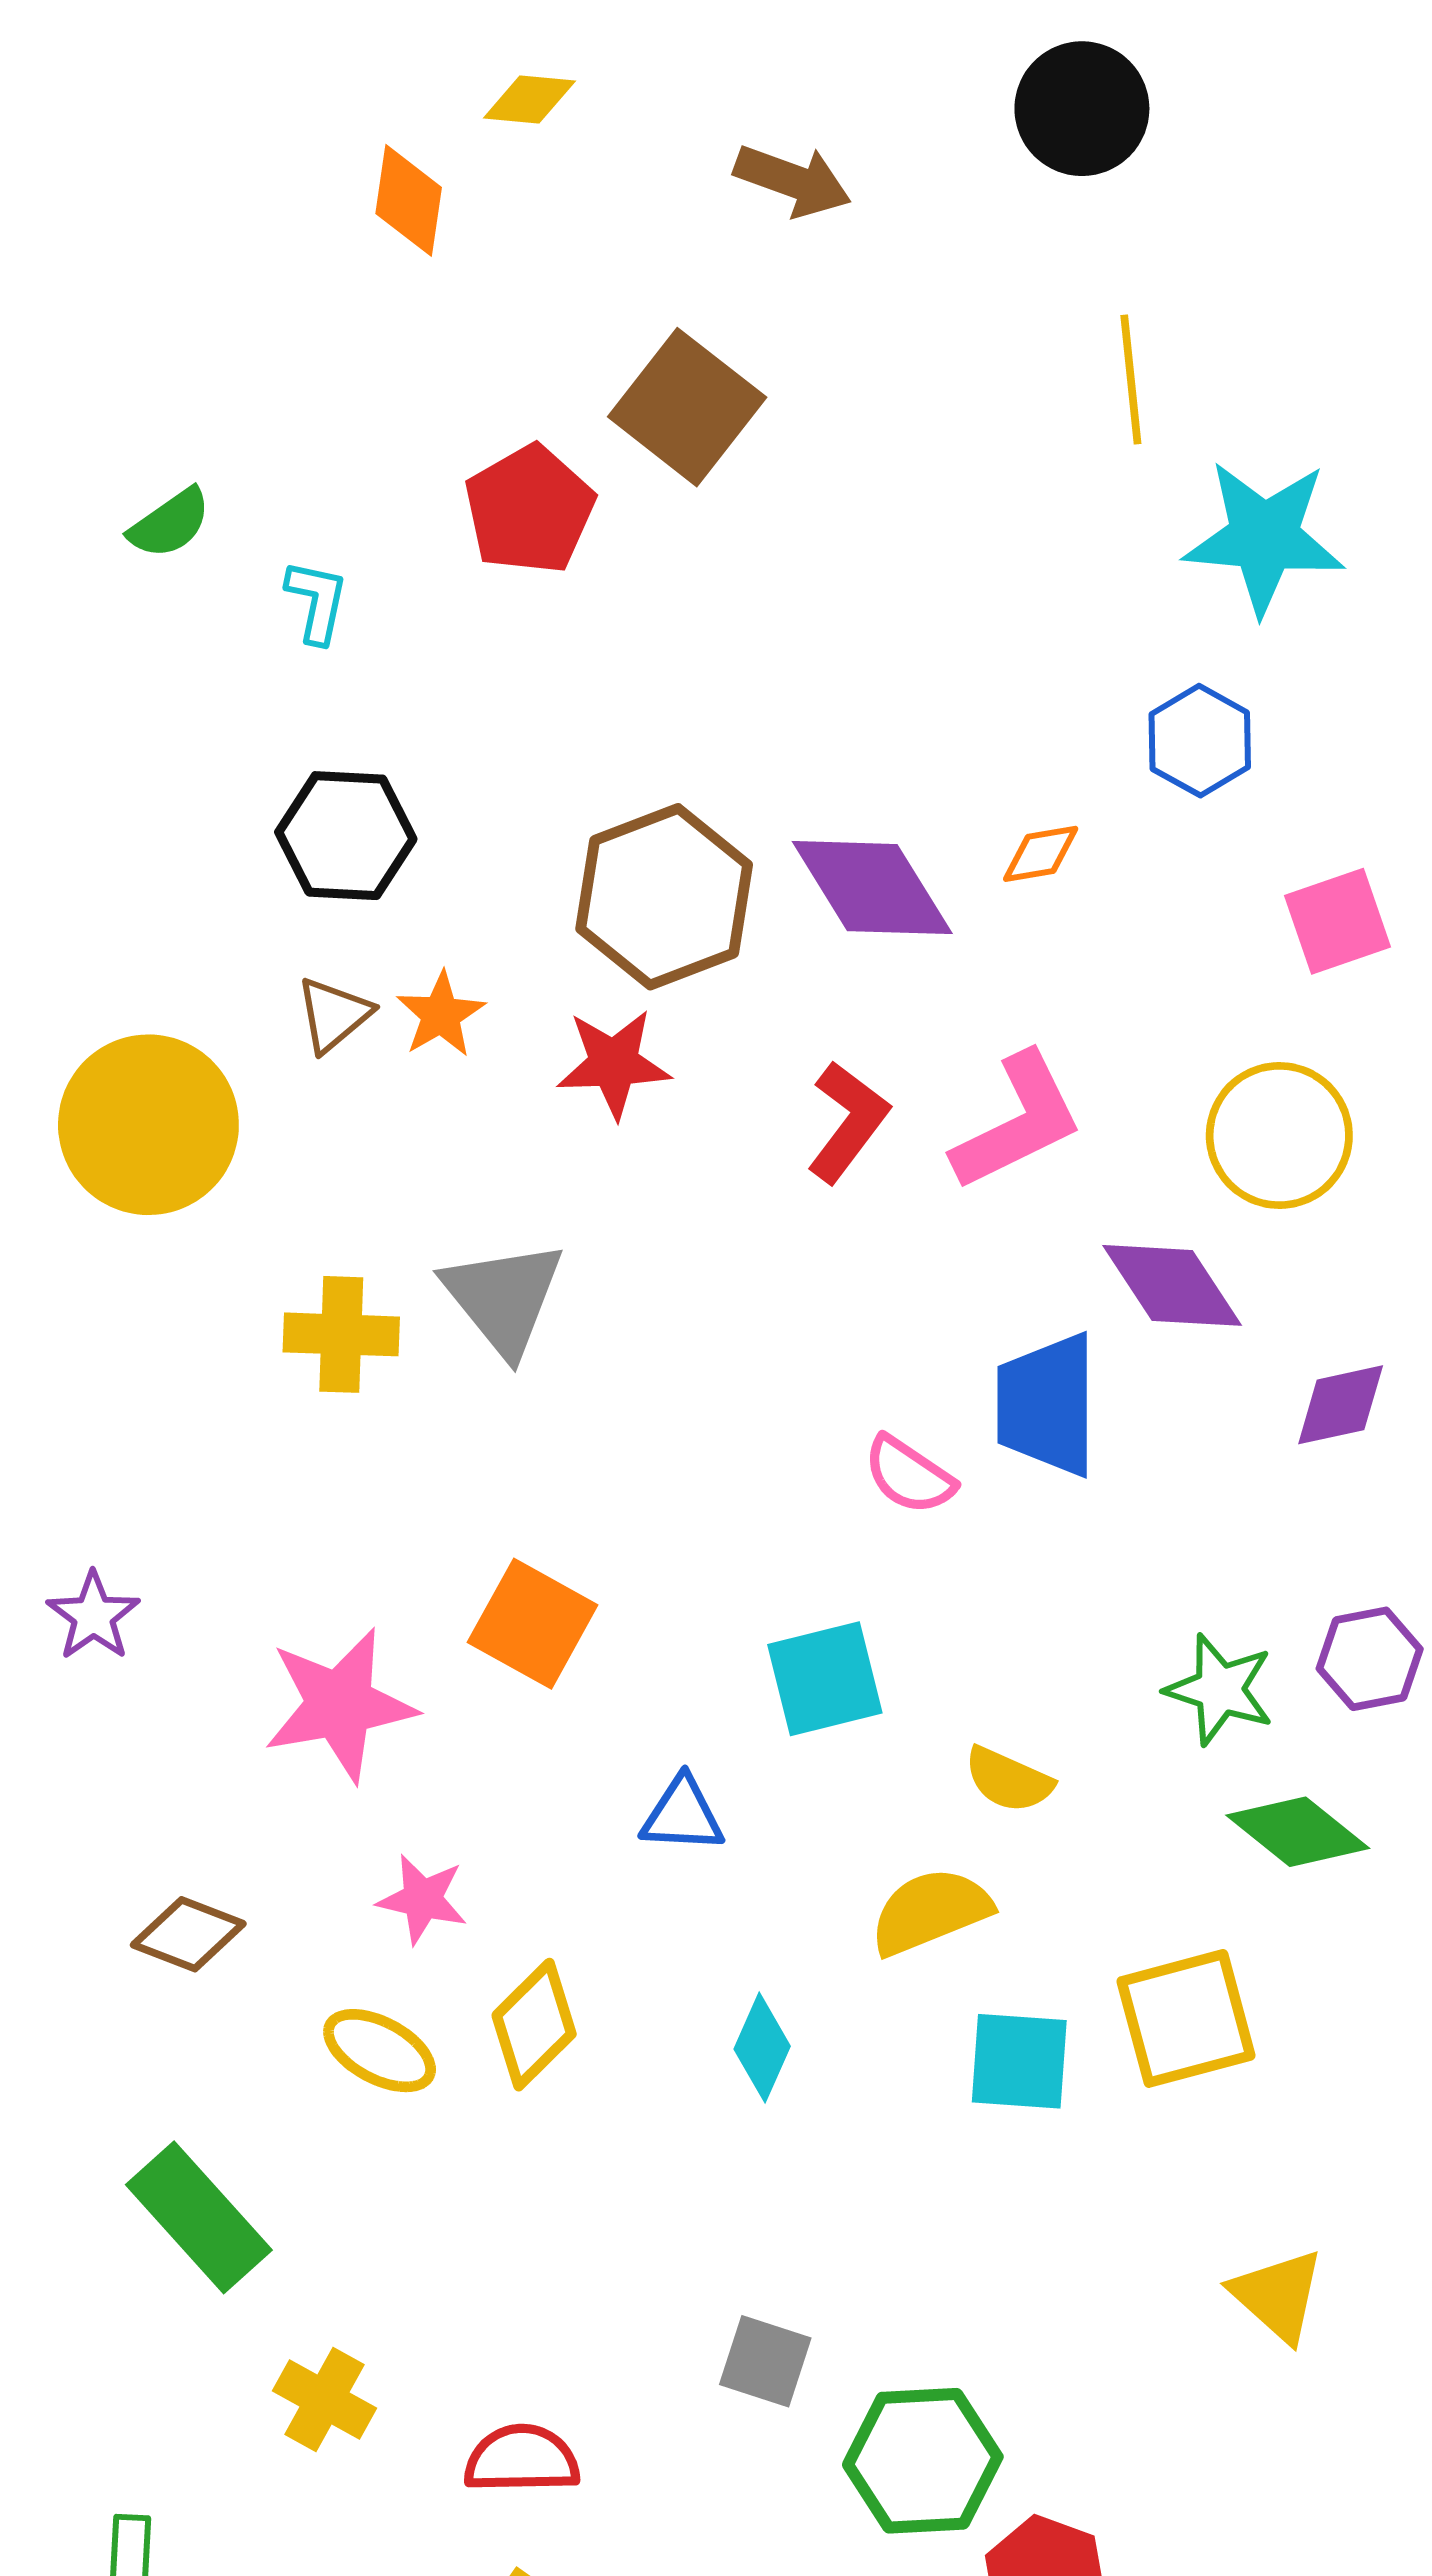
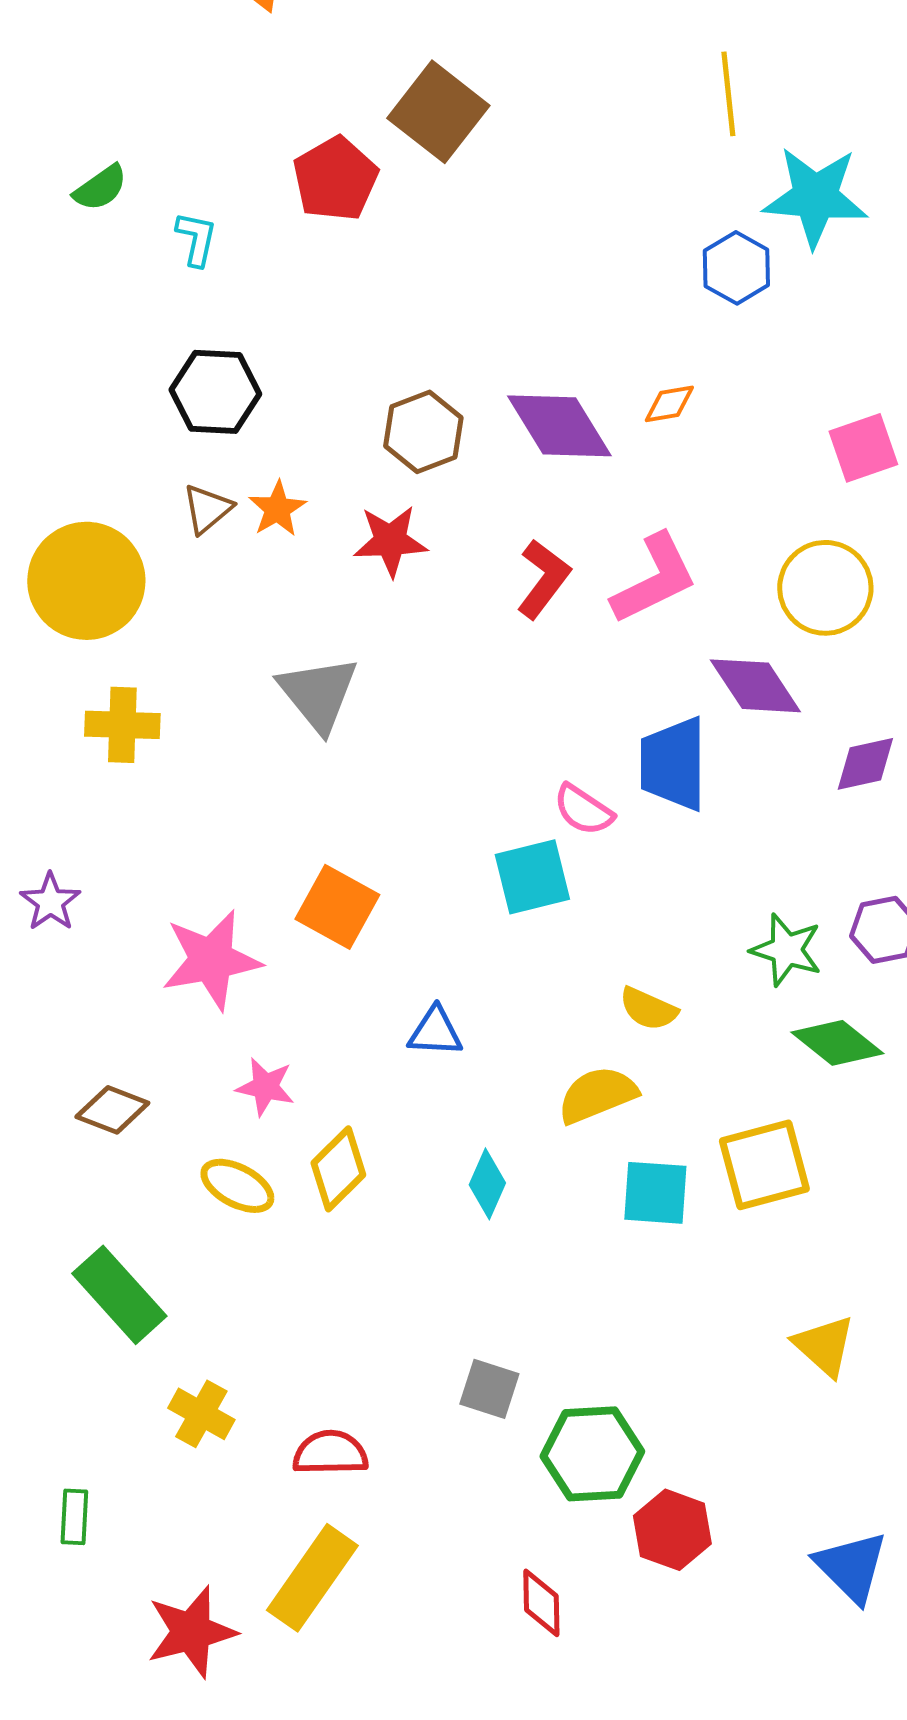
blue hexagon: (1200, 741) -> (736, 268), moved
brown hexagon: (664, 897) -> (423, 432), size x0.7
yellow cross: (341, 1334) -> (122, 725), moved
cyan square: (825, 1679) -> (532, 877), moved

